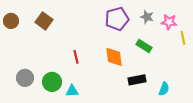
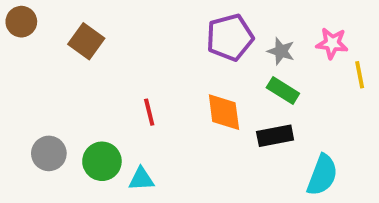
gray star: (147, 17) -> (281, 51), moved
brown circle: (11, 21) -> (21, 22), moved
black rectangle: (137, 80) -> (275, 136), moved
cyan semicircle: (164, 89) -> (322, 175), size x1.5

